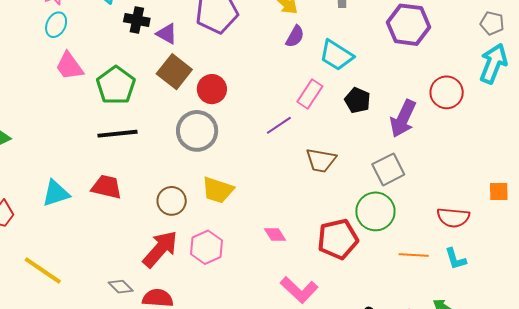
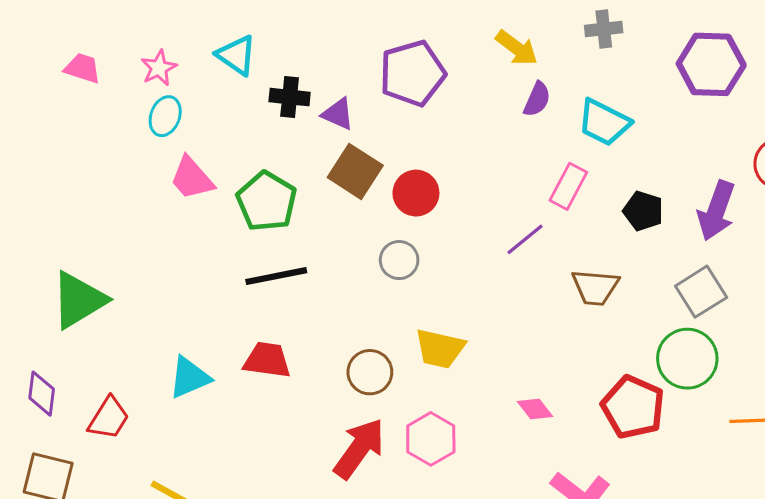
black pentagon: (357, 100) -> (643, 211), moved
gray circle: (197, 131) -> (399, 260), size x0.6
red pentagon: (338, 239) -> (633, 407), turned -30

